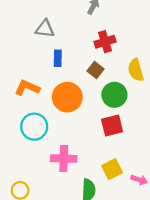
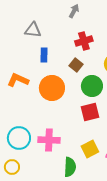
cyan circle: (34, 127) -> (19, 138), moved

